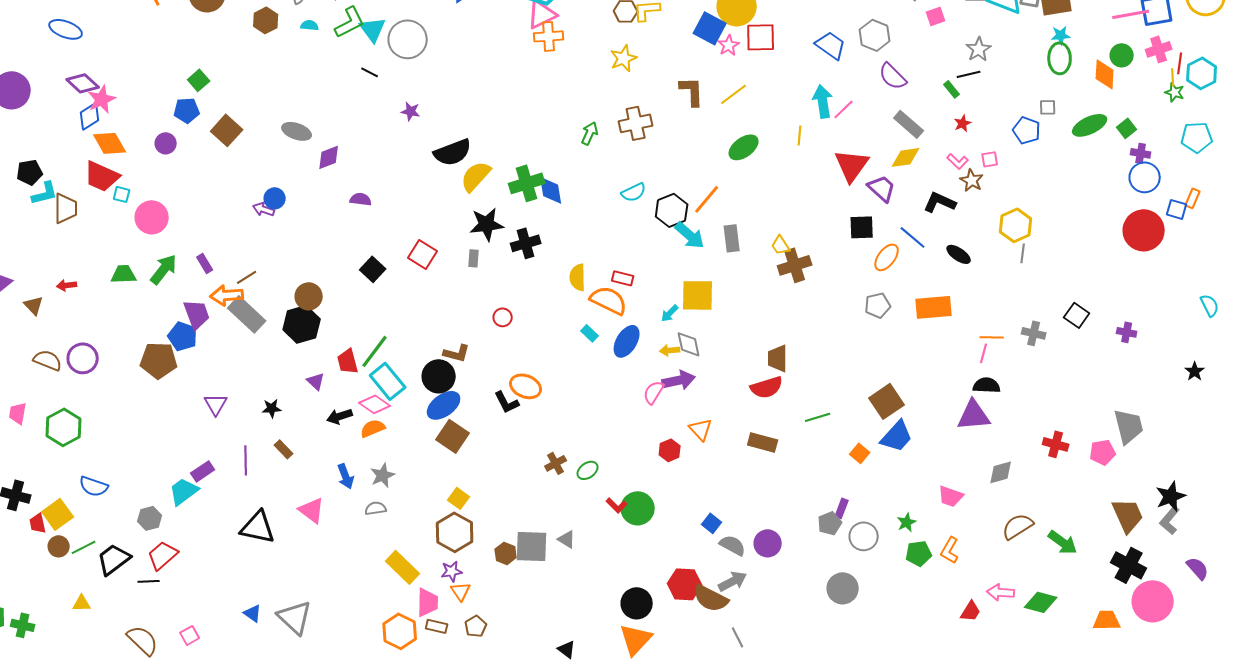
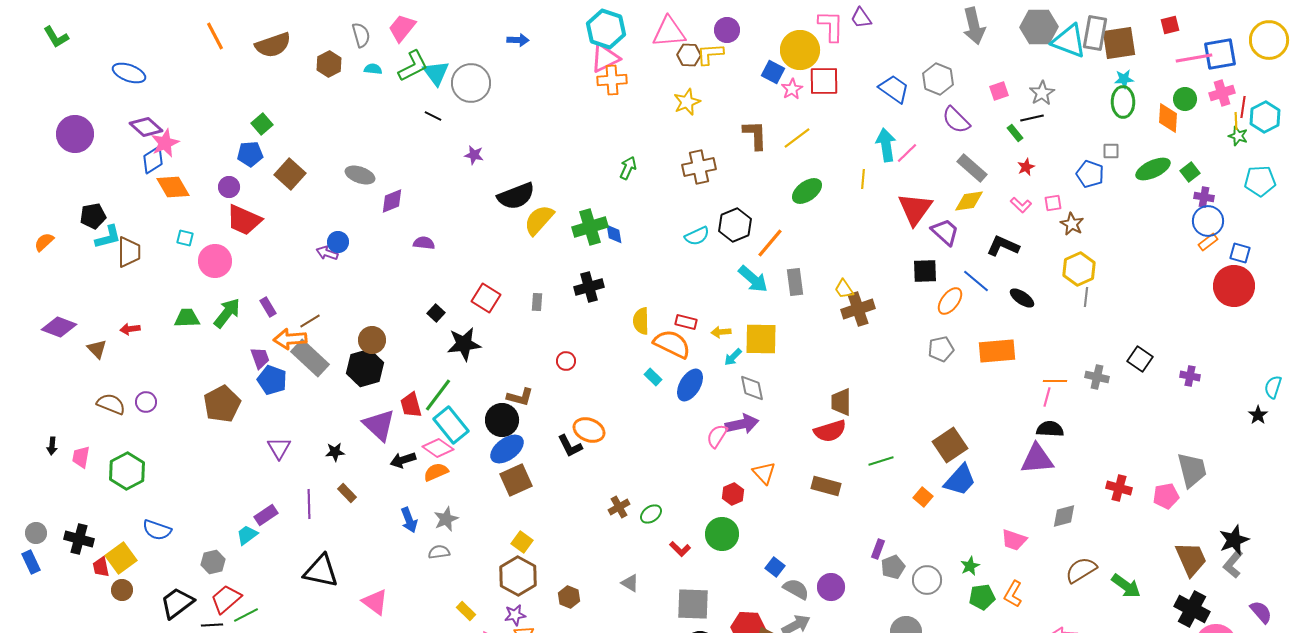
pink square: (936, 16) -> (999, 91), moved
blue square: (710, 28) -> (773, 72), size x0.7
green arrow: (590, 133) -> (628, 168), moved
red trapezoid: (102, 176) -> (244, 220), moved
brown star: (972, 180) -> (1072, 224), moved
blue diamond: (551, 190) -> (614, 234), size x0.7
orange rectangle: (1193, 198) -> (1208, 242), moved, turned 30
black hexagon: (672, 210) -> (735, 225), moved
black star: (487, 224) -> (464, 344), moved
red circle: (1144, 230) -> (1234, 286), moved
black square: (373, 269) -> (436, 313), size x0.7
cyan semicircle: (1210, 305) -> (1273, 387), moved, turned -135
purple trapezoid: (197, 314) -> (260, 358), size x0.7
blue pentagon: (183, 336) -> (272, 380), moved
yellow arrow: (670, 350) -> (721, 332), moved
purple circle: (83, 358) -> (146, 402), size x0.7
brown pentagon: (159, 360) -> (222, 404), turned -30
purple triangle: (316, 381) -> (379, 425), size x1.8
brown square: (453, 436) -> (516, 480), turned 32
cyan trapezoid: (184, 491) -> (247, 535), size x0.7
green circle: (638, 508) -> (722, 534), moved
purple rectangle: (842, 508) -> (878, 549), moved
pink triangle: (312, 510) -> (375, 602), moved
gray square: (532, 546) -> (693, 604), moved
green line: (84, 547) -> (246, 615), moved
yellow rectangle: (403, 567) -> (466, 611), size x0.6

